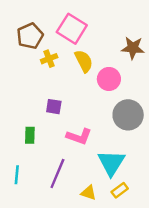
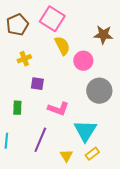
yellow cross: (49, 59) -> (24, 59), moved
yellow triangle: (89, 193) -> (66, 156), turned 40

